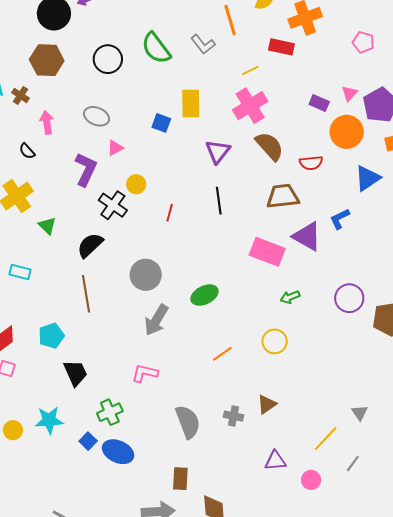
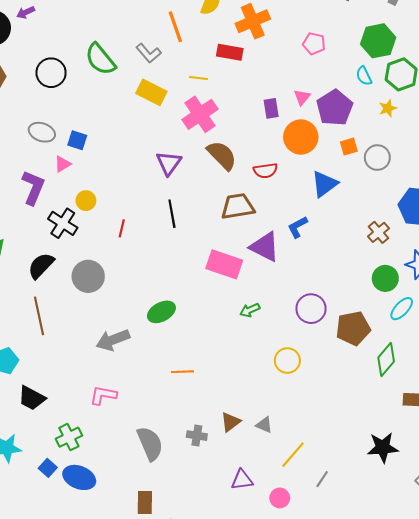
yellow line: (250, 71) -> (199, 78), turned 36
purple rectangle: (319, 103) -> (271, 108), turned 60
yellow rectangle: (191, 104) -> (151, 92), moved, turned -60
blue square: (161, 123) -> (77, 140), moved
gray circle: (146, 275) -> (88, 276), moved
gray arrow: (156, 320) -> (113, 340), turned 40
yellow circle: (275, 341) -> (287, 361), moved
orange line: (222, 354) -> (183, 372), turned 35
black trapezoid: (75, 373) -> (32, 398), turned 144
gray triangle: (360, 413) -> (264, 425), moved, turned -30

